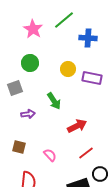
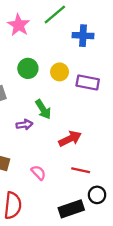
green circle: (30, 63) -> (28, 68), moved
purple arrow: (28, 114) -> (24, 125), moved
red line: (86, 153) -> (81, 170), turned 49

